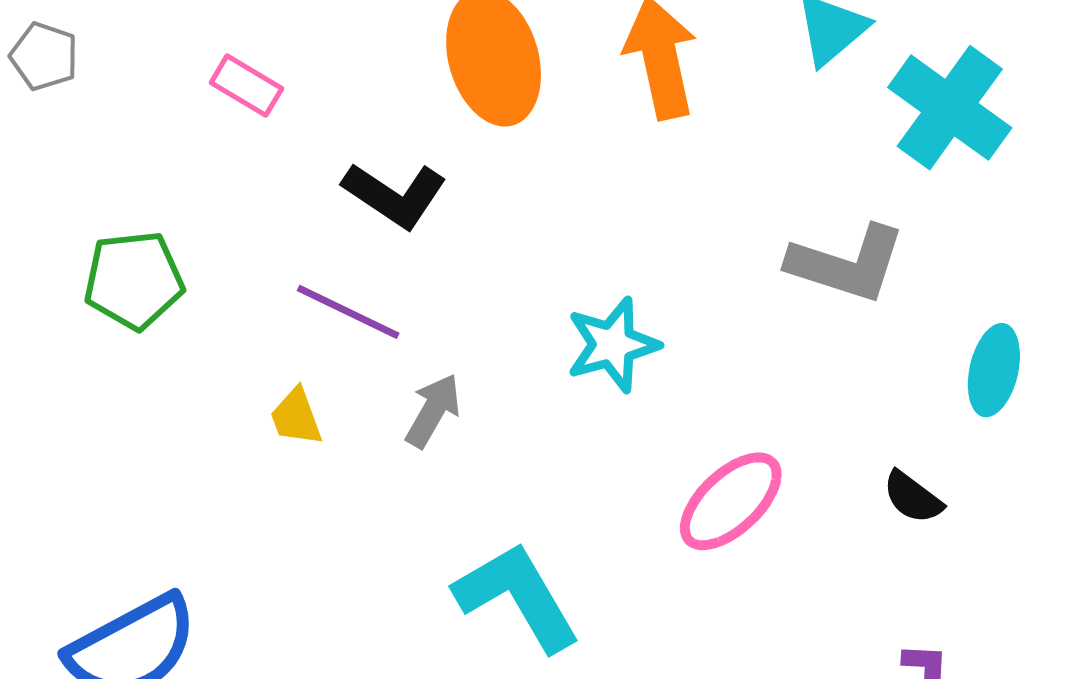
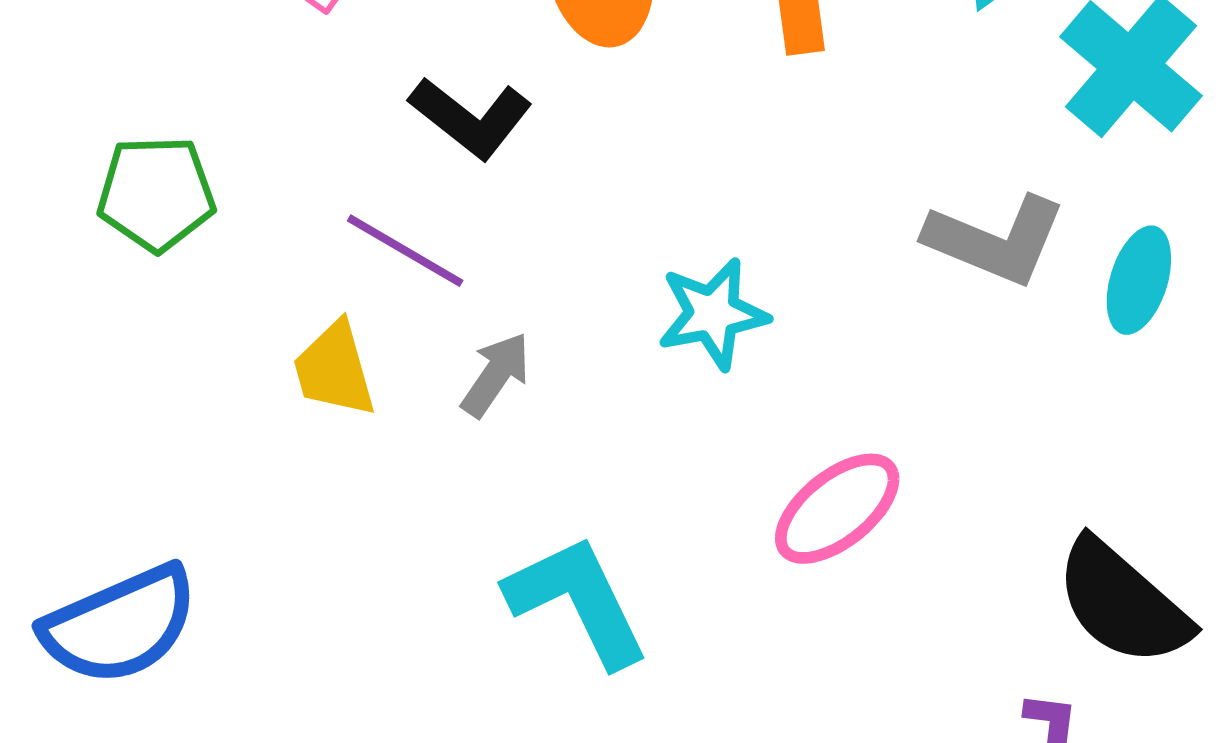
cyan ellipse: (994, 370) -> (1139, 280), moved
yellow trapezoid: (296, 417) -> (334, 369), size x1.4
black semicircle: (913, 497) -> (1122, 603), moved, size x2.0

